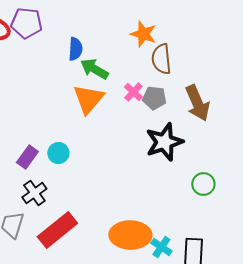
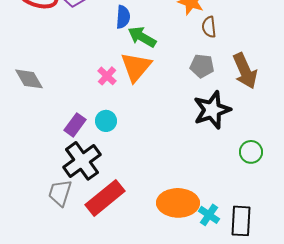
brown semicircle: (161, 59) -> (209, 27), size x0.7
pink cross: (133, 92) -> (107, 76), moved
black cross: (34, 193) -> (82, 161), size x1.5

